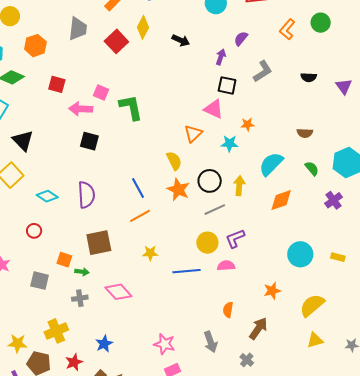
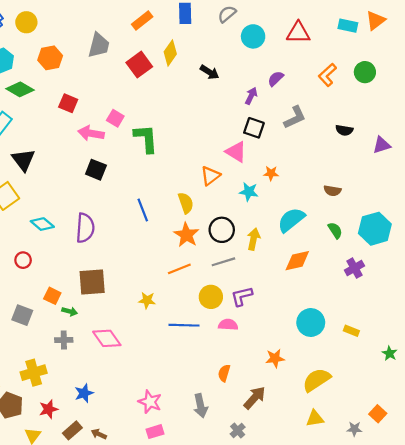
purple triangle: (344, 86) -> (382, 145), turned 42
blue line: (138, 188) -> (143, 210), moved
orange line: (140, 216) -> (179, 269), moved

